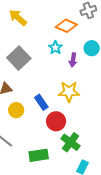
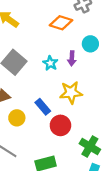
cyan star: (55, 48) -> (50, 63), moved
green cross: (70, 142) -> (90, 146), moved

